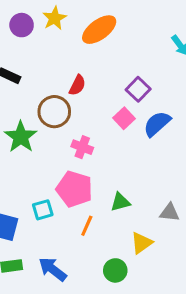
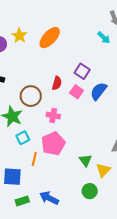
red semicircle: (77, 85) -> (57, 83), moved
pink pentagon: (74, 189) -> (53, 144), turned -30
green triangle: (120, 202) -> (85, 160), moved, turned -40
cyan square: (43, 210) -> (23, 138), moved
orange line: (87, 226) -> (34, 159), moved

